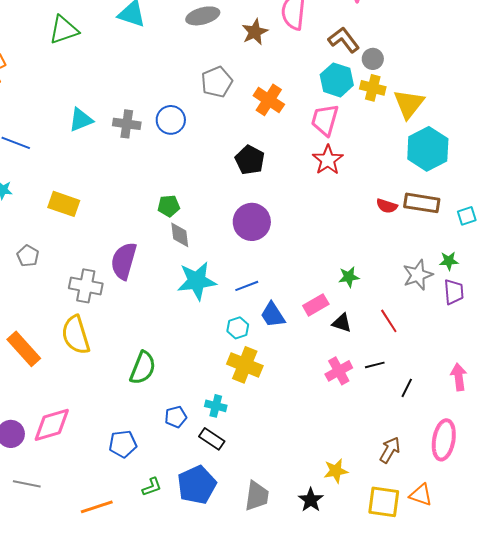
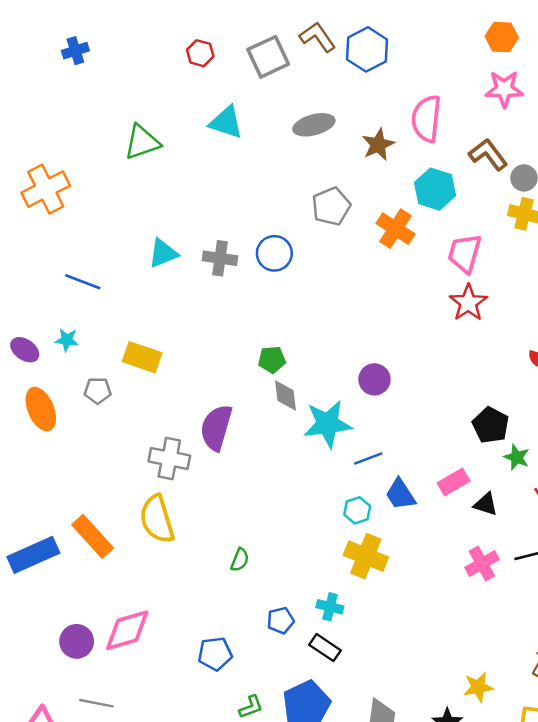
cyan hexagon: (337, 80) -> (435, 189), moved
black pentagon: (250, 160) -> (491, 425), moved
purple circle: (252, 222) -> (374, 379), size x0.7
gray pentagon: (28, 256) -> (98, 391), moved, turned -30
green star: (349, 277) -> (517, 457), moved, turned 30
cyan star: (197, 281) -> (327, 424), moved
green semicircle: (143, 368) -> (240, 560), size x0.6

